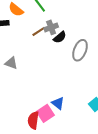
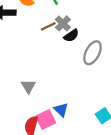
gray cross: (51, 27) -> (63, 23), turned -32
gray triangle: (11, 63) -> (28, 86), moved, turned 32

